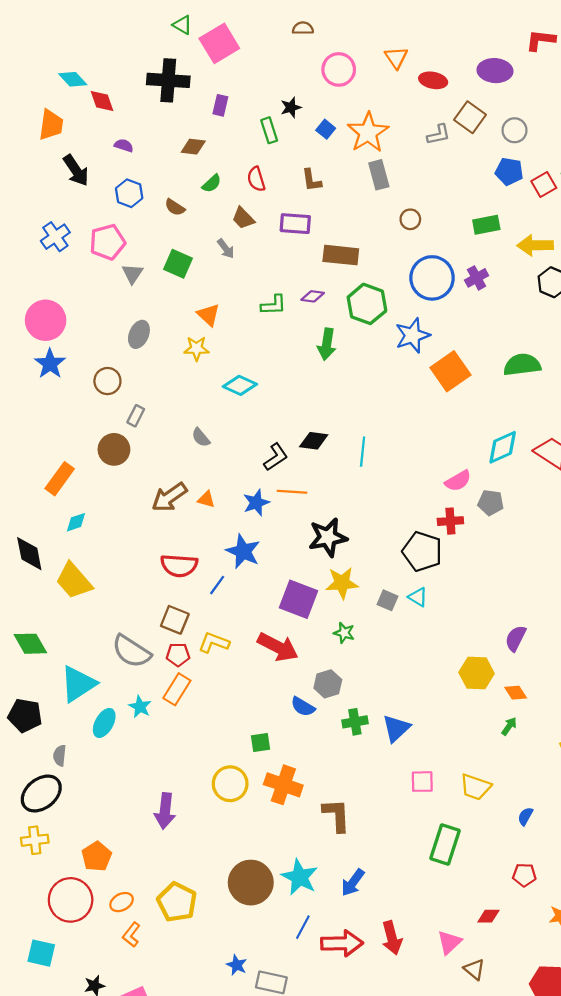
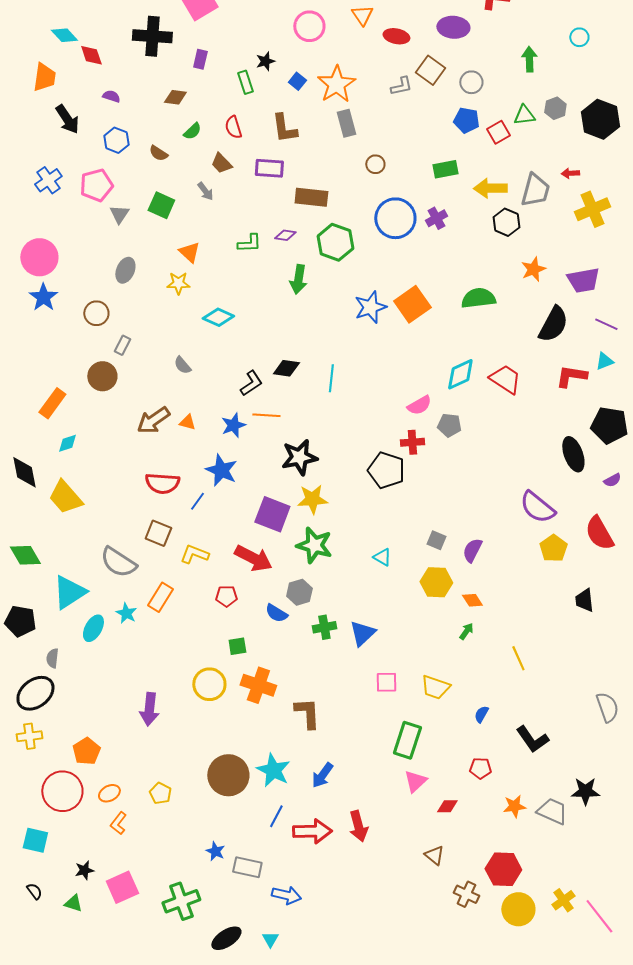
brown L-shape: (312, 180) -> (284, 128), size x1.4
blue star: (412, 335) -> (370, 307), moved
cyan triangle: (418, 597) -> (382, 557), moved
gray square: (388, 600) -> (436, 540), moved
green star: (344, 633) -> (314, 545), size x1.8
red pentagon: (178, 655) -> (226, 596), moved
yellow pentagon: (177, 902) -> (160, 793), size x0.6
pink triangle: (449, 942) -> (415, 781), moved

